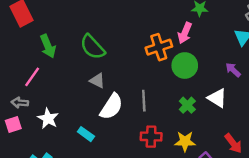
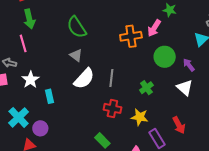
green arrow: (48, 46) -> (29, 19), moved
green circle: (185, 66) -> (165, 57), moved
pink line: (32, 77) -> (23, 43), turned -60
white triangle: (217, 98) -> (185, 88), moved
cyan rectangle: (86, 134) -> (50, 96), moved, turned 32

